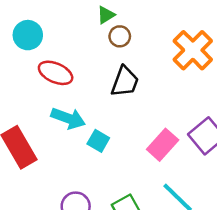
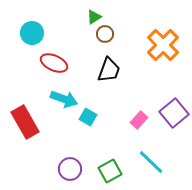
pink rectangle: (163, 145) -> (139, 120), size x0.7

